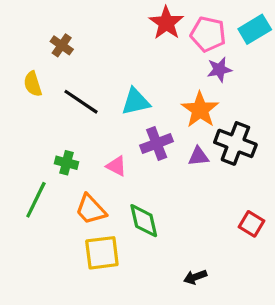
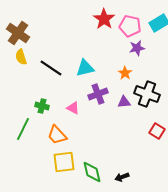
brown cross: (62, 45) -> (18, 33), moved, size x1.6
orange star: (200, 110) -> (125, 73), size x0.6
green diamond: (144, 221) -> (92, 172), moved
red square: (251, 224) -> (157, 131), moved

